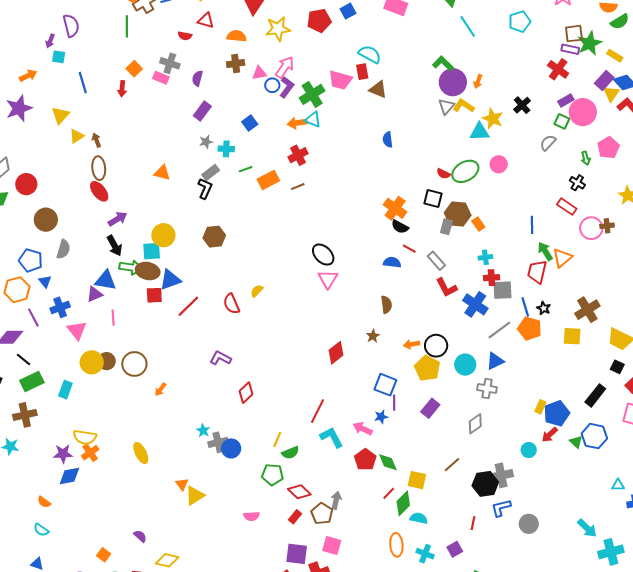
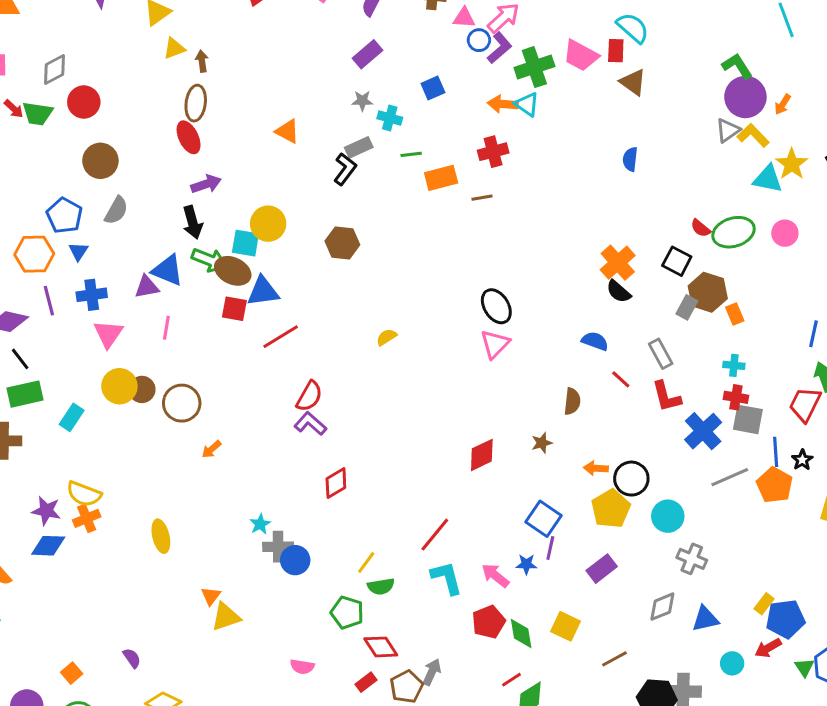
red line: (409, 249) -> (621, 379), moved
red semicircle: (231, 304) -> (309, 396), moved, turned -140
blue triangle: (495, 361) -> (705, 619), moved
yellow square: (417, 480) -> (565, 626), moved

